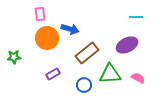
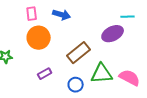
blue arrow: (70, 29) -> (62, 15), moved
purple ellipse: (127, 45) -> (113, 34), moved
pink semicircle: (138, 78) -> (130, 78), size x1.5

